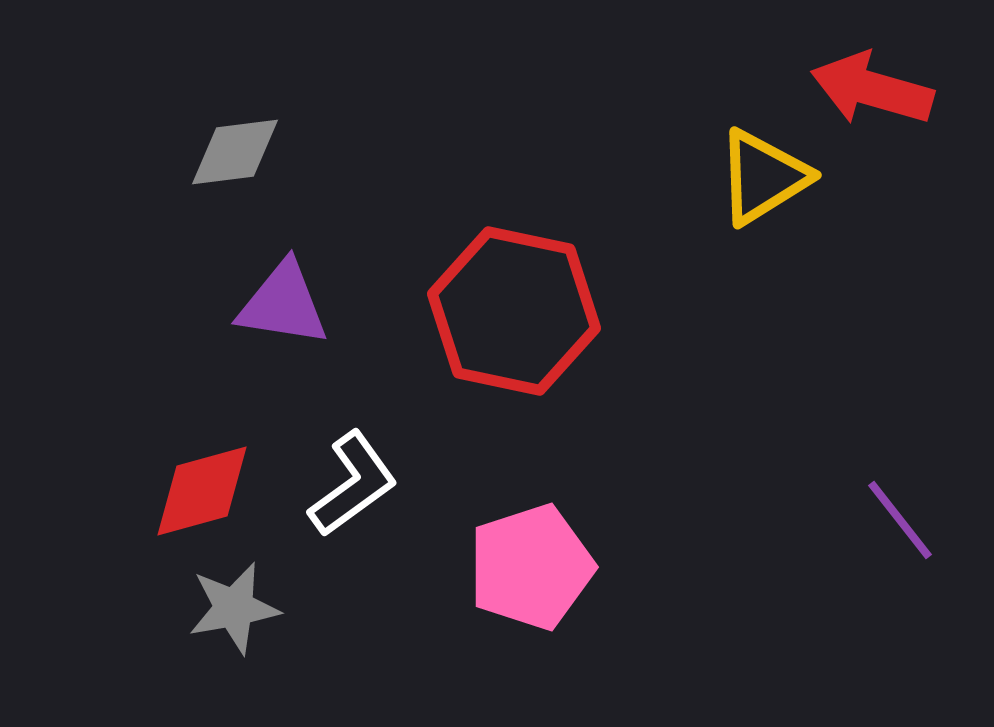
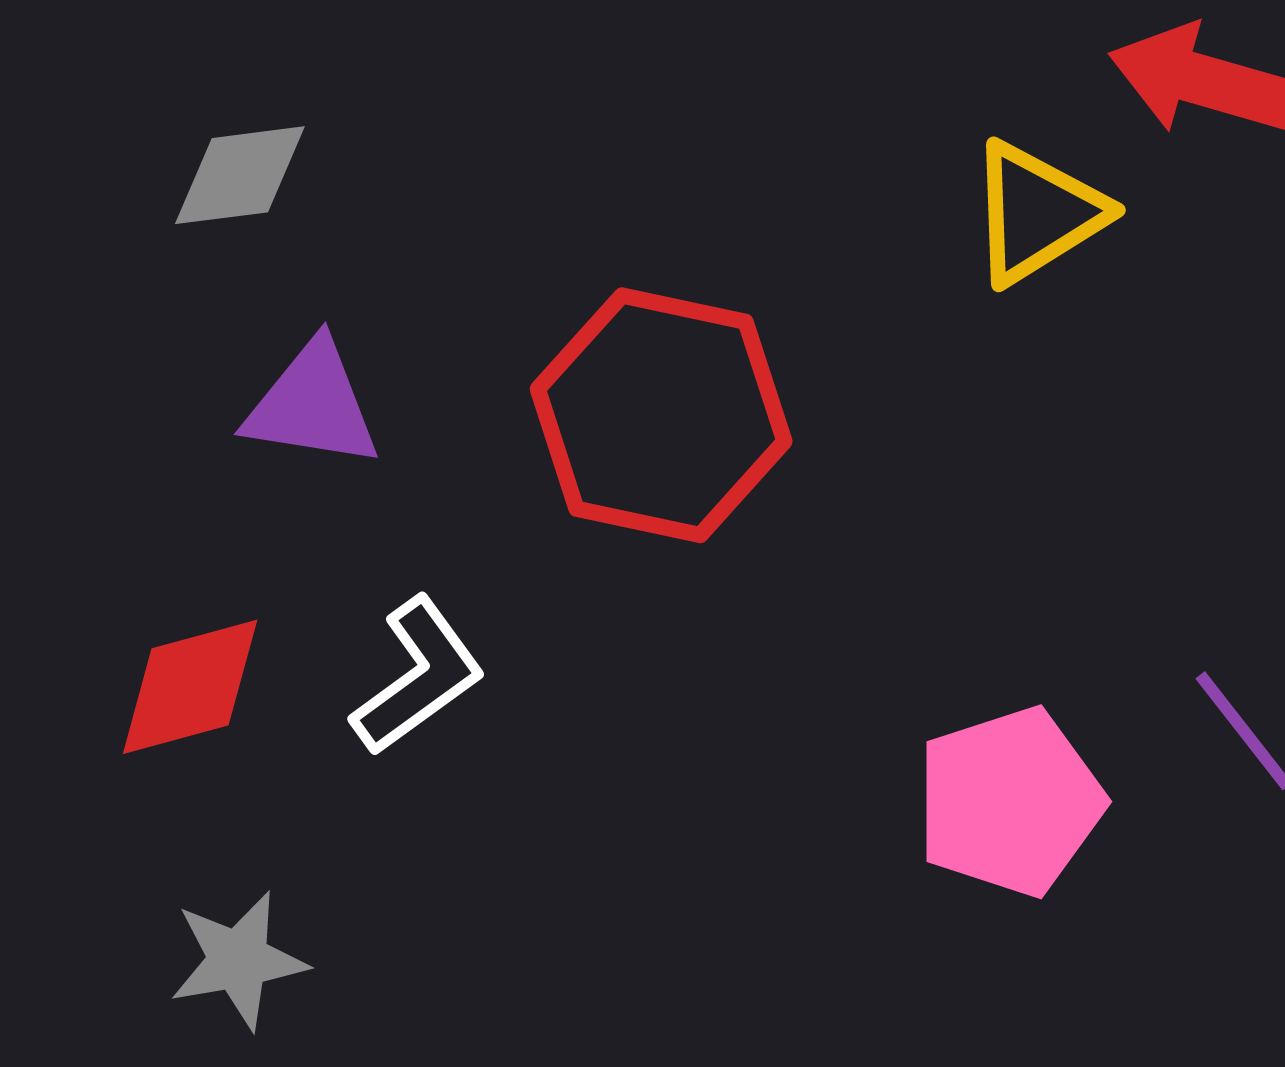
pink pentagon: (531, 567) -> (1010, 802), moved
gray star: (234, 608) -> (238, 960), moved

